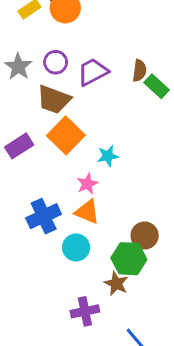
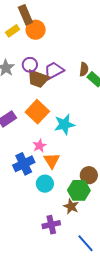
brown trapezoid: (54, 100) -> (38, 79), moved
cyan star: (108, 156) -> (64, 124), size x1.5
pink star: (87, 184) -> (40, 146), moved
orange triangle: (87, 212) -> (52, 161), turned 36

